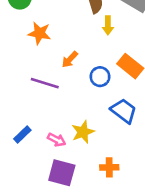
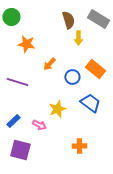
purple line: (45, 83) -> (17, 82), moved
yellow star: (83, 132) -> (57, 109), moved
purple square: (62, 173) -> (20, 150), moved

